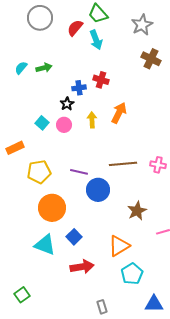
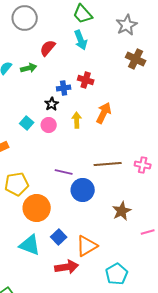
red semicircle: (75, 28) -> (48, 48), moved
yellow pentagon: (39, 172) -> (17, 184), moved
orange triangle: (119, 246) -> (87, 246), moved

